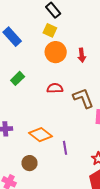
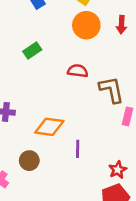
red arrow: (82, 55) -> (121, 25), moved
orange diamond: (41, 135) -> (49, 127), turned -40

